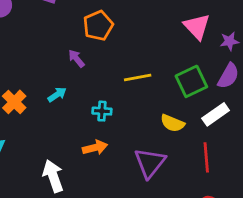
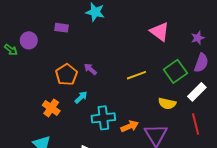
orange pentagon: (98, 26) -> (66, 75), moved
pink triangle: (197, 27) -> (160, 32), moved
cyan cross: (102, 111) -> (103, 118), moved, size x1.6
orange arrow: (95, 148) -> (130, 126), moved

